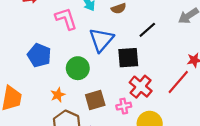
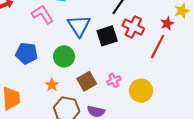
red cross: (141, 87) -> (133, 27), moved

